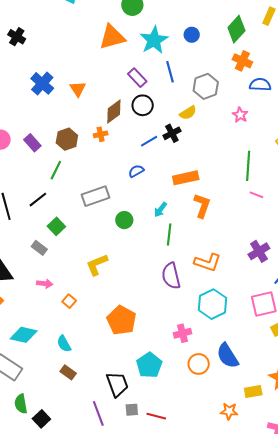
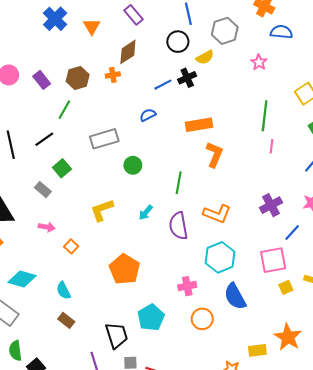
purple rectangle: (137, 78) -> (134, 15), moved
black circle: (143, 105) -> (178, 42), moved
pink line: (256, 195) -> (271, 146), turned 72
cyan arrow: (160, 210) -> (146, 212), moved
blue semicircle: (228, 356) -> (235, 296), moved

